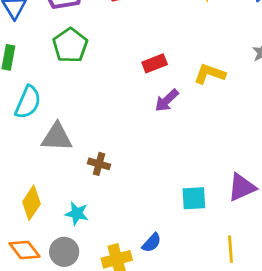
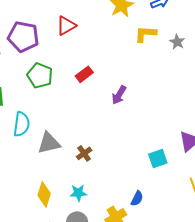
red rectangle: (155, 63) -> (84, 74), moved
yellow L-shape: (210, 74) -> (146, 34), moved
brown cross: (99, 164) -> (84, 153), turned -35

